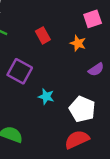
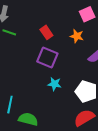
purple square: (20, 71) -> (47, 57), moved

